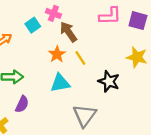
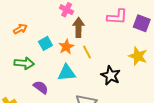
cyan square: (33, 25) -> (45, 43), moved
brown arrow: (68, 32) -> (78, 27), turned 30
purple semicircle: (22, 104) -> (41, 87), moved, turned -84

